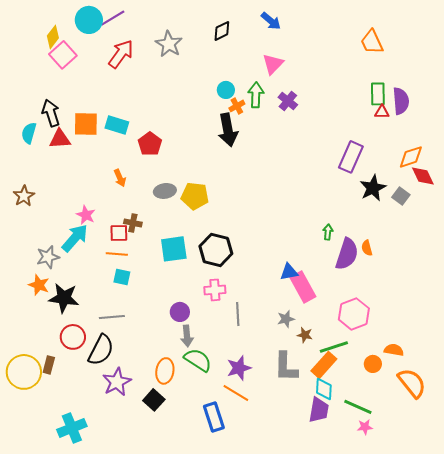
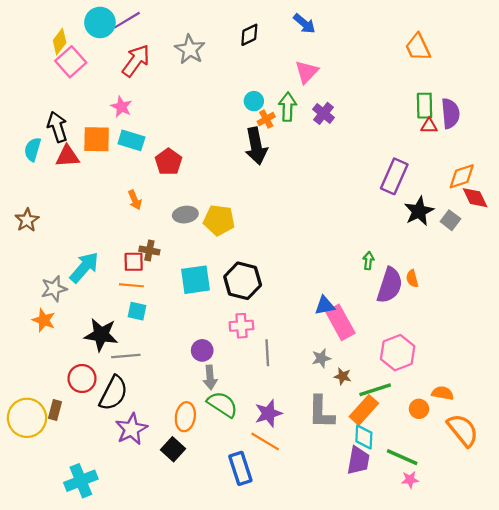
pink star: (86, 215) -> (121, 107), moved
black star: (64, 298) -> (101, 335), moved

